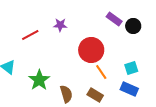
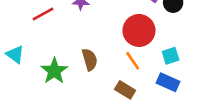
red circle: (91, 50) -> (139, 30), moved
brown semicircle: (66, 94) -> (90, 60), moved

